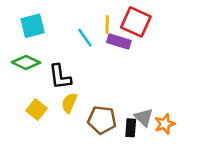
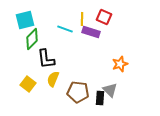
red square: (136, 22) -> (104, 17), size x0.7
cyan line: (85, 38) -> (65, 29), turned -35
green diamond: (26, 62) -> (32, 39), moved, turned -70
orange star: (165, 124) -> (120, 64), moved

